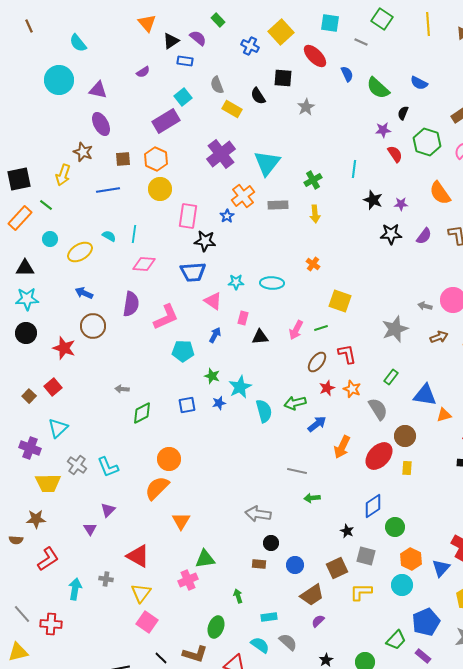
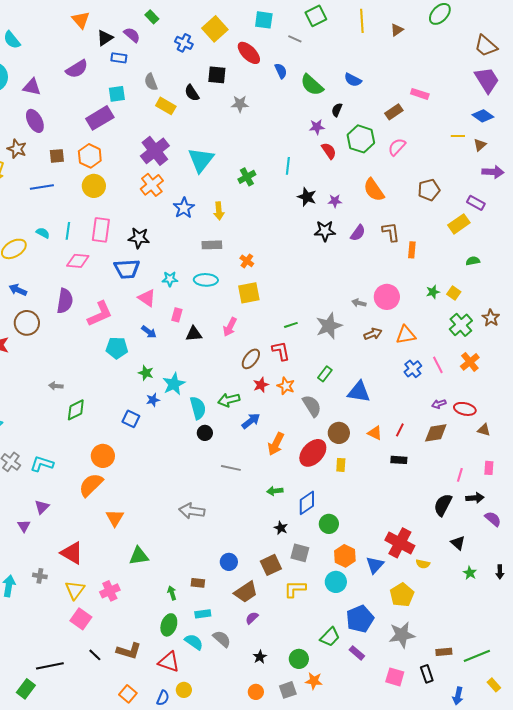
green square: (382, 19) -> (316, 16), turned 30
purple semicircle: (143, 72) -> (77, 69), size x1.6
cyan square: (183, 97) -> (117, 94), turned 30
gray star: (306, 107) -> (240, 104), turned 30
orange cross: (243, 196) -> (152, 185), moved
gray rectangle: (278, 205) -> (212, 245), moved
yellow arrow: (315, 214) -> (219, 211), moved
pink rectangle: (188, 216) -> (101, 230), moved
blue star: (227, 216) -> (184, 208), moved, size x1.5
yellow square: (340, 301) -> (249, 293), moved, turned -30
green line: (321, 328) -> (291, 325), moved
blue arrow: (215, 335) -> (149, 332), turned 98
blue square: (187, 405) -> (131, 419), moved, turned 36
orange triangle: (444, 415) -> (375, 433), moved, turned 42
cyan L-shape: (108, 467) -> (42, 464), turned 130
green arrow: (312, 498) -> (275, 491), moved
black circle: (271, 543) -> (205, 433), moved
brown rectangle: (259, 564) -> (198, 583), moved
pink cross: (188, 580) -> (110, 591), moved
green ellipse: (216, 627) -> (169, 625), moved

